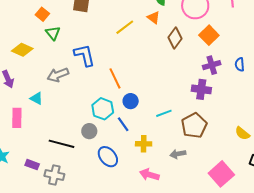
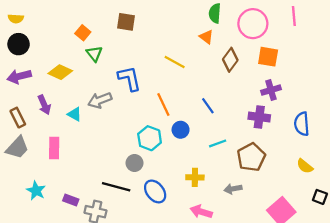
yellow line: (125, 27) -> (175, 62), moved, turned 66
orange square: (209, 35) -> (268, 57), turned -36
blue semicircle: (240, 64) -> (302, 124), moved, size x1.5
cyan triangle: (36, 98) -> (75, 114), moved
blue line: (123, 124) -> (208, 106), moved
black line: (62, 144) -> (116, 187), moved

